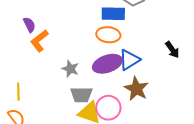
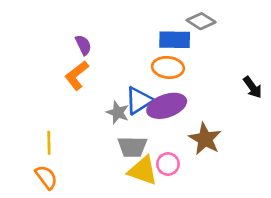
purple semicircle: (29, 25) -> (83, 45), moved
blue triangle: (129, 60) -> (139, 101), moved
pink circle: (108, 108) -> (168, 164), size x0.7

